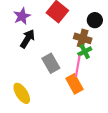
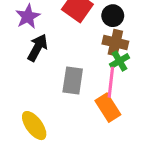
black circle: (95, 20) -> (113, 16), moved
gray rectangle: (51, 63) -> (73, 80), turned 42

